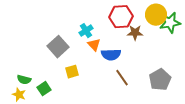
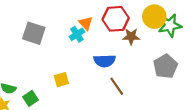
orange triangle: (94, 45) -> (86, 23), moved
gray square: (58, 47) -> (34, 33), moved, turned -30
gray pentagon: (160, 80) -> (165, 66), moved

